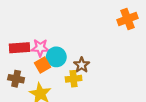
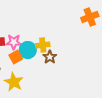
yellow cross: (74, 79) -> (43, 45), moved

